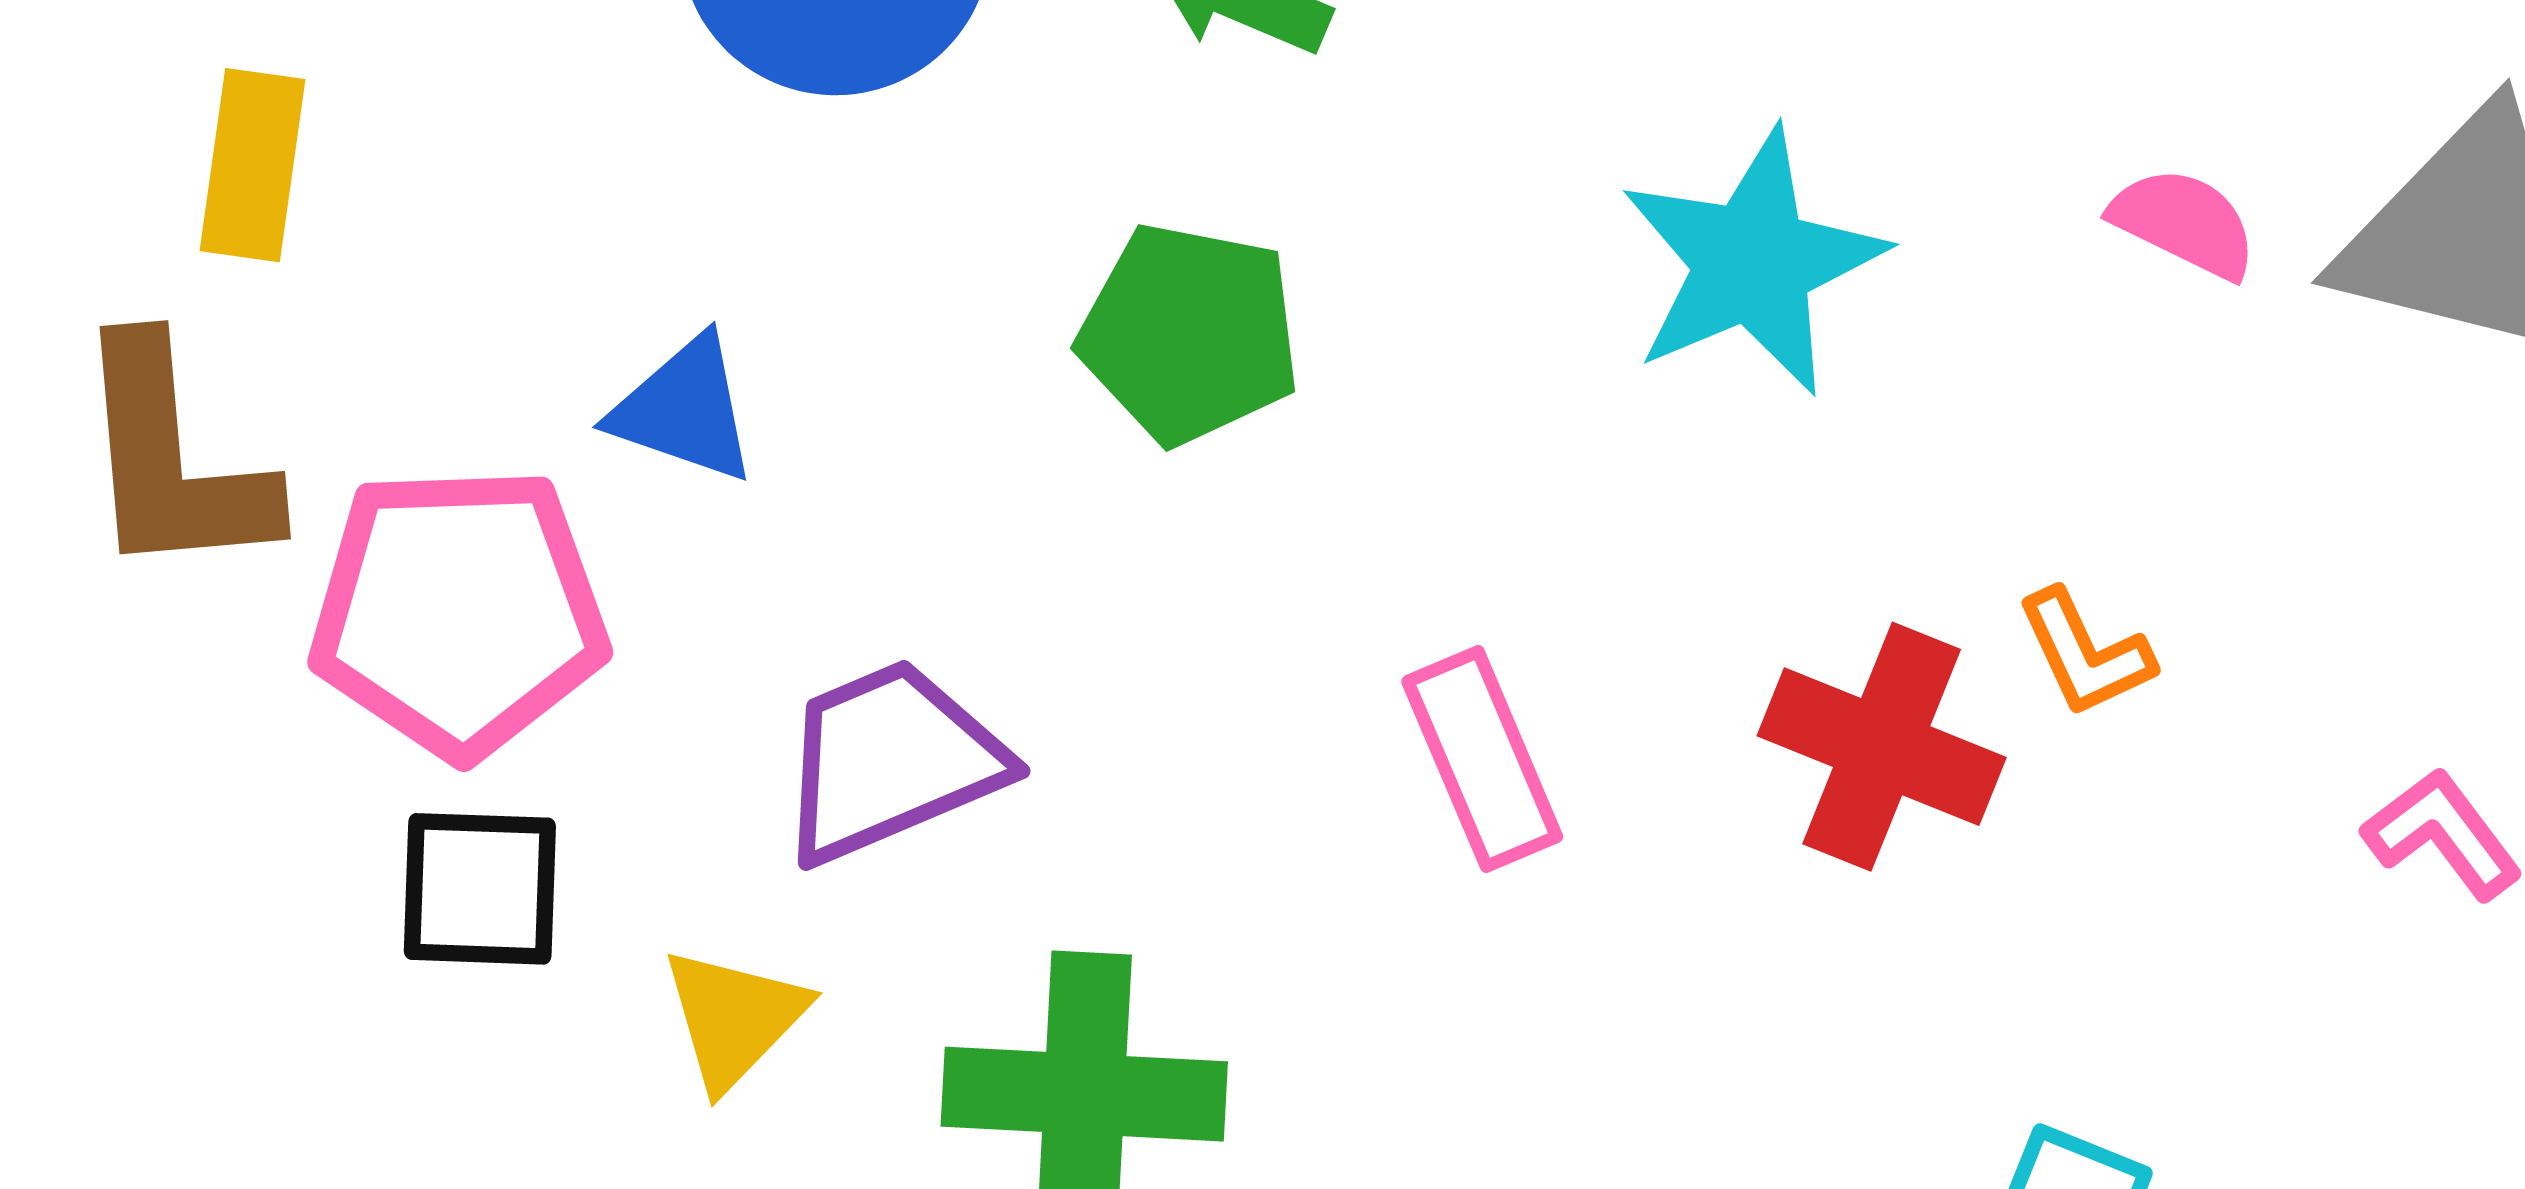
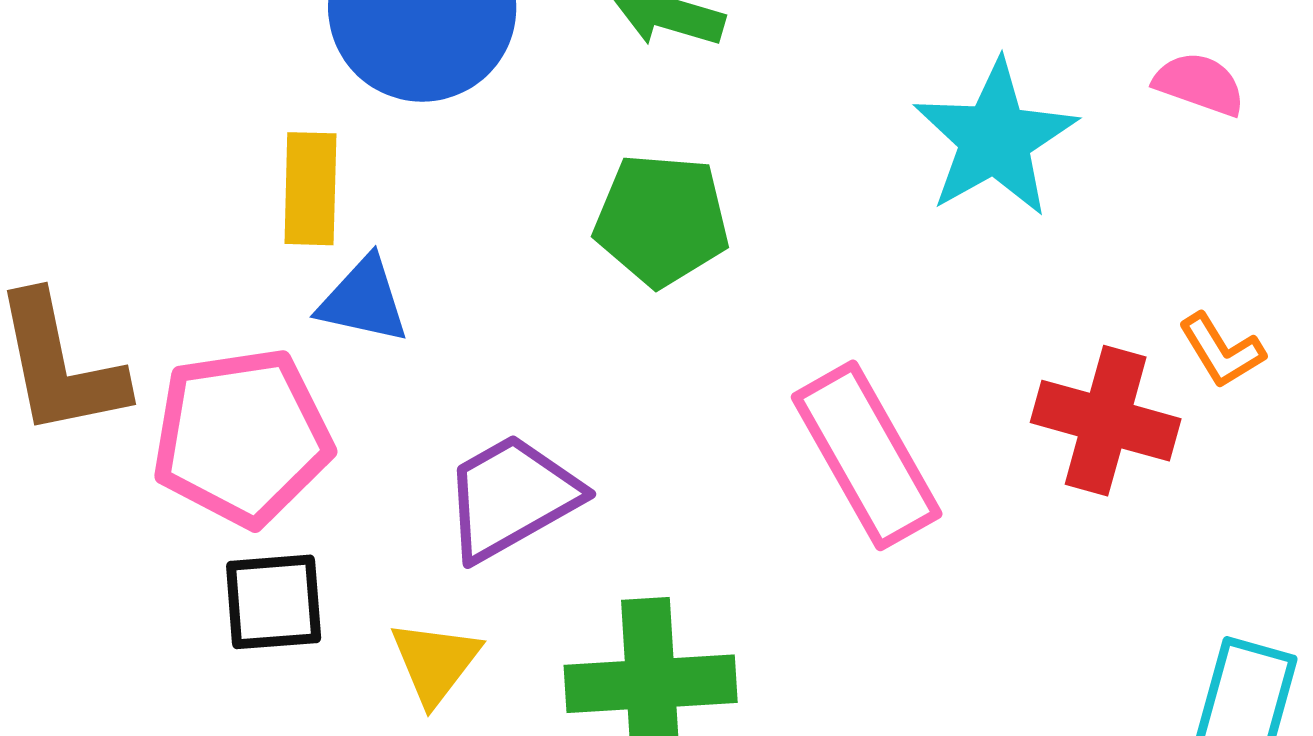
yellow rectangle: (252, 165) -> (310, 189), moved
pink semicircle: (2184, 223) -> (1199, 84), moved
pink rectangle: (1482, 759) -> (867, 455), size x1.4

